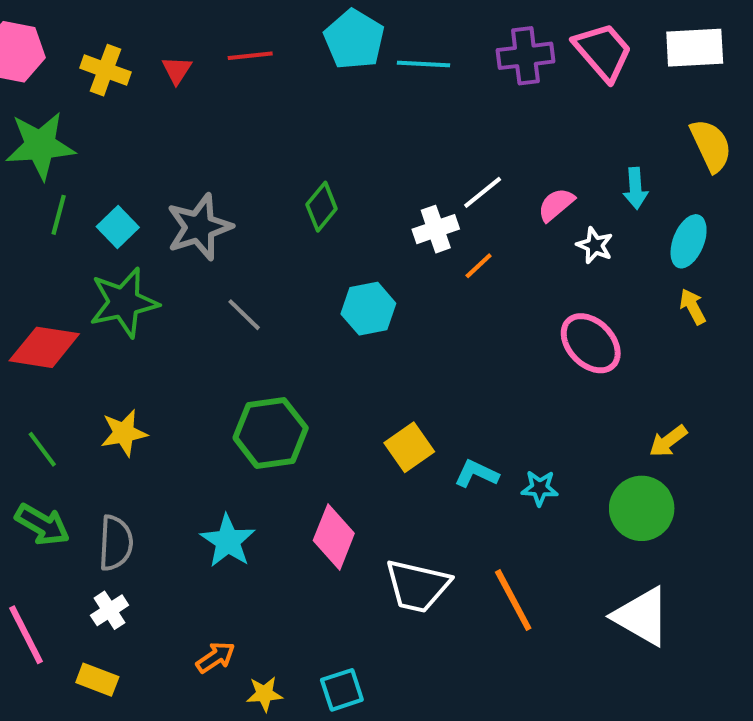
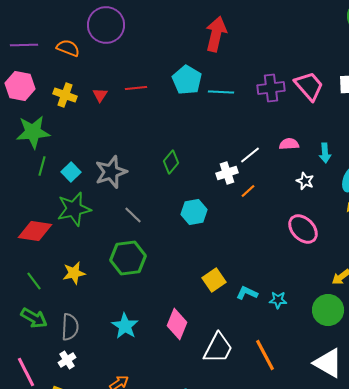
pink semicircle: (556, 205) -> (289, 144), moved, turned 36
green hexagon: (271, 433) -> (128, 258), moved
white trapezoid: (417, 586) -> (218, 348), turned -76

